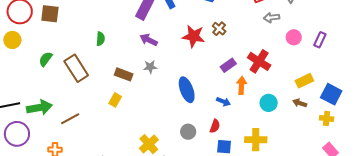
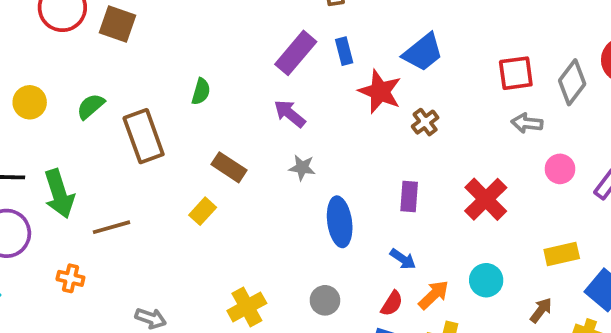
red star: (193, 36) -> (380, 92), moved
yellow circle: (12, 40) -> (30, 102), moved
purple rectangle: (228, 65) -> (409, 196), moved, turned -63
gray star: (150, 67) -> (302, 168), moved
orange arrow: (241, 85) -> (434, 295), moved, turned 30
brown arrow: (300, 103) -> (541, 310), moved, turned 96
green arrow: (39, 107) -> (59, 194), turned 70
red semicircle: (215, 126) -> (392, 303), moved

